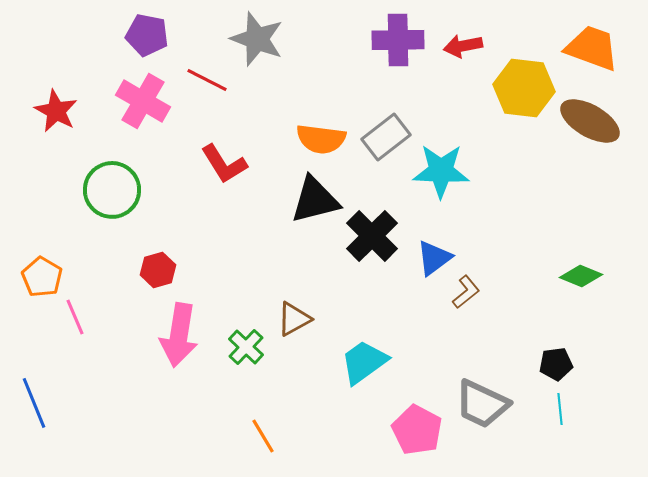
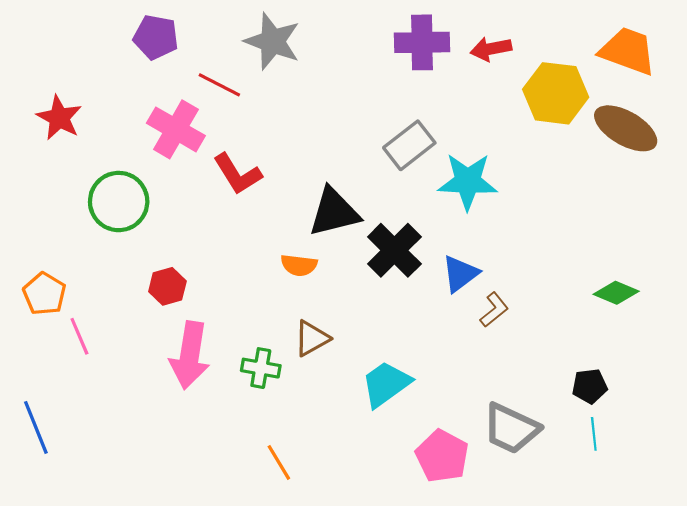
pink cross: (143, 101) -> (176, 129), moved
orange semicircle: (321, 139) -> (299, 265), moved, size x0.7
green cross: (246, 347) -> (261, 368), turned -33

